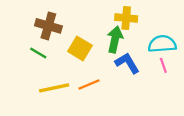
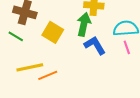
orange line: (89, 84) -> (48, 75), moved

